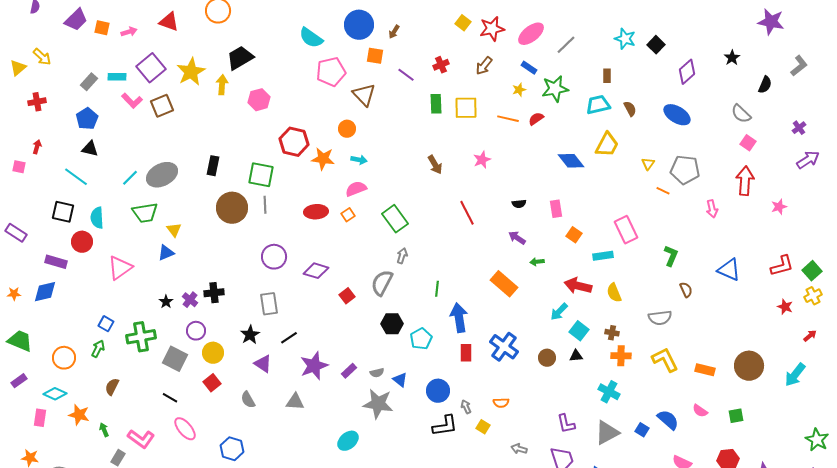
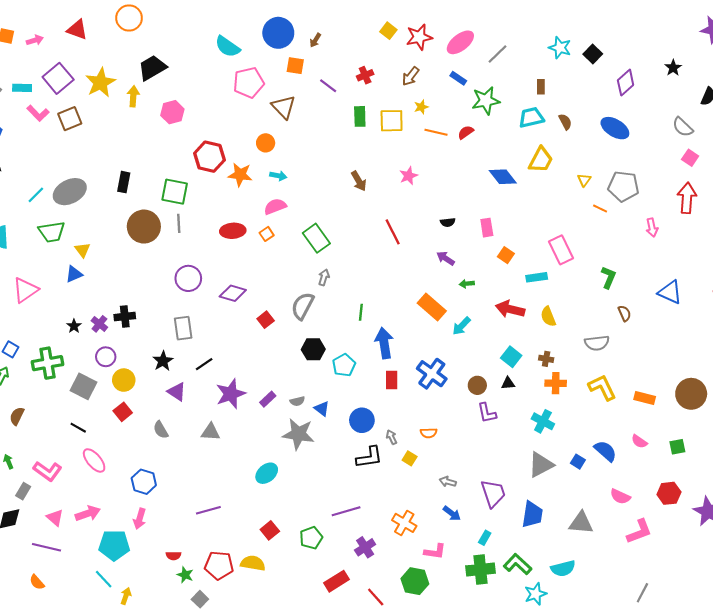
yellow star: (519, 90) -> (421, 107), moved
cyan arrow: (559, 312) -> (461, 326), moved
purple L-shape: (566, 424) -> (487, 413), moved

